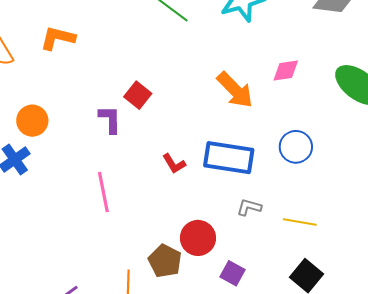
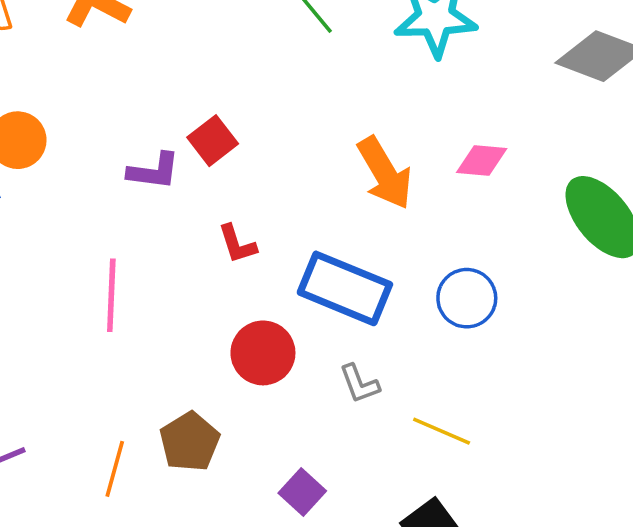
purple L-shape: (110, 119) -> (154, 171), turned 84
red L-shape: (174, 164) -> (237, 244), moved
gray L-shape: (249, 207) -> (359, 384), turned -140
red circle: (198, 238) -> (263, 353), moved

